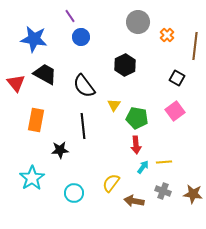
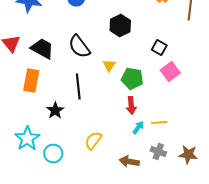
black trapezoid: (45, 74) -> (42, 48), moved
black square: (177, 78) -> (159, 48), moved
black star: (60, 150) -> (55, 110), turned -30
yellow semicircle: (111, 183) -> (93, 140), moved
cyan circle: (74, 193) -> (53, 154), moved

